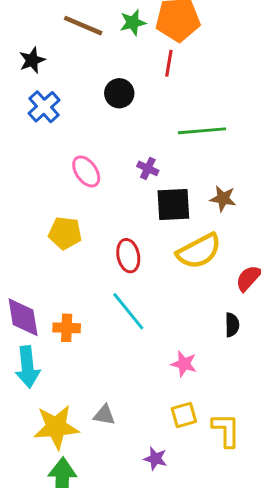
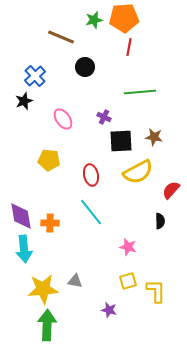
brown line: (83, 26) -> (61, 37), moved
black star: (32, 60) -> (24, 101), moved
red line: (169, 63) -> (129, 47), moved

